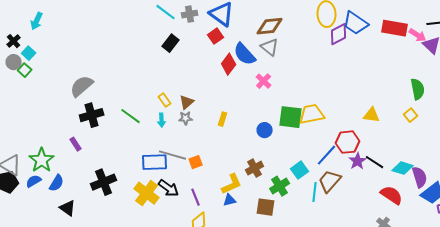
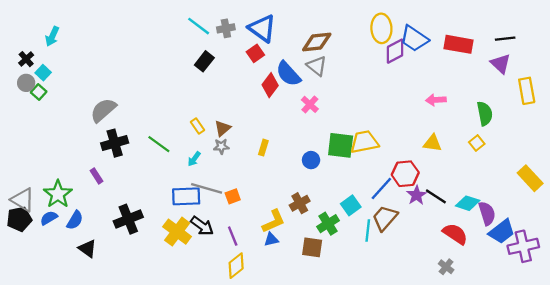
pink arrow: (418, 35) -> (436, 100), moved, turned 144
cyan arrow: (162, 120) -> (194, 159), moved, turned 40

